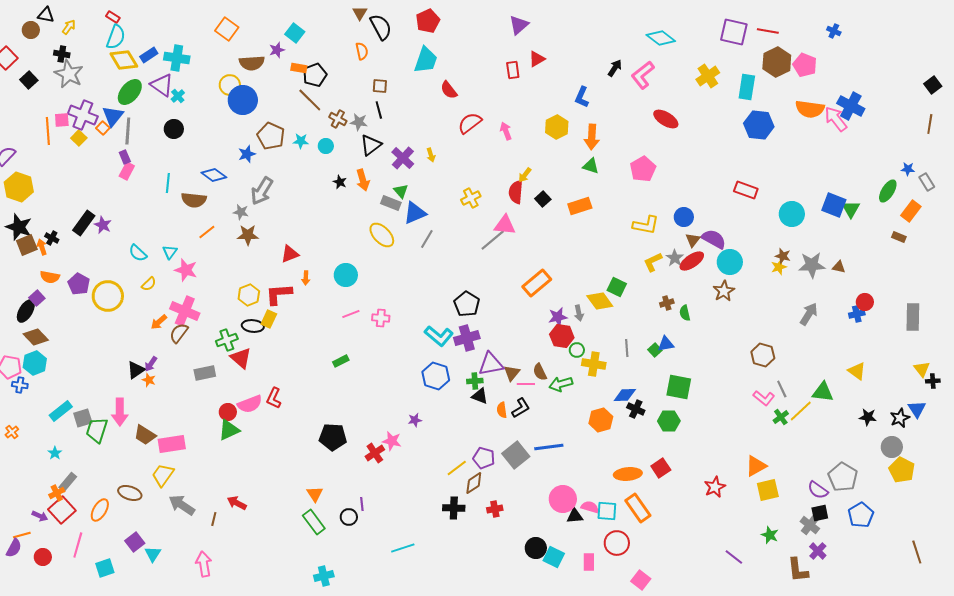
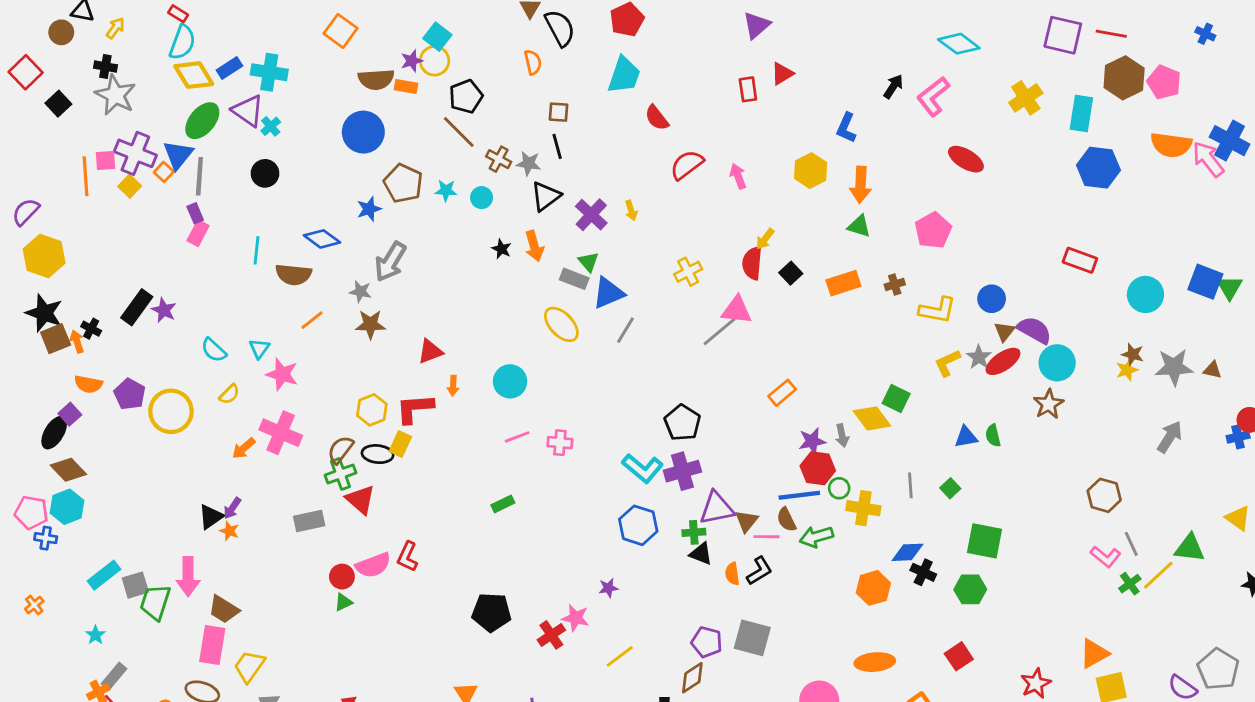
orange rectangle: (299, 68) -> (406, 86), moved
yellow circle: (230, 85) -> (435, 61), moved
orange rectangle: (537, 283) -> (782, 393), size x0.7
brown cross: (667, 303) -> (895, 284), moved
brown semicircle: (179, 333) -> (341, 450), moved
blue triangle: (666, 344) -> (966, 437), moved
green triangle: (229, 430) -> (343, 602), size x0.6
pink rectangle: (172, 444) -> (212, 645), moved, turned -72
blue line: (549, 447) -> (799, 495), moved
gray square: (516, 455) -> (752, 638), turned -36
yellow line: (457, 468) -> (620, 656), moved
orange ellipse: (628, 474) -> (875, 662), moved

